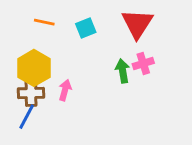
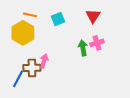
red triangle: (137, 24) -> (93, 16), size x0.7
yellow hexagon: (34, 68) -> (23, 33), moved
brown cross: (31, 93) -> (32, 68), moved

